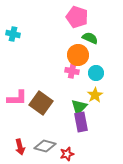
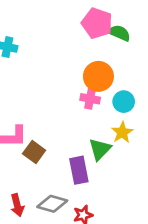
green semicircle: (90, 38) -> (119, 33), moved
brown square: (41, 103) -> (34, 152), moved, size x0.7
purple rectangle: (81, 122) -> (79, 170), moved

